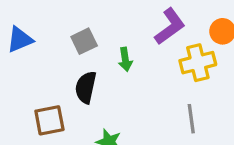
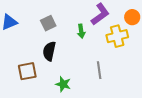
green arrow: (125, 59) -> (81, 31), moved
gray line: (191, 119) -> (99, 70), moved

